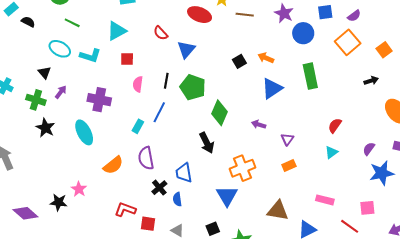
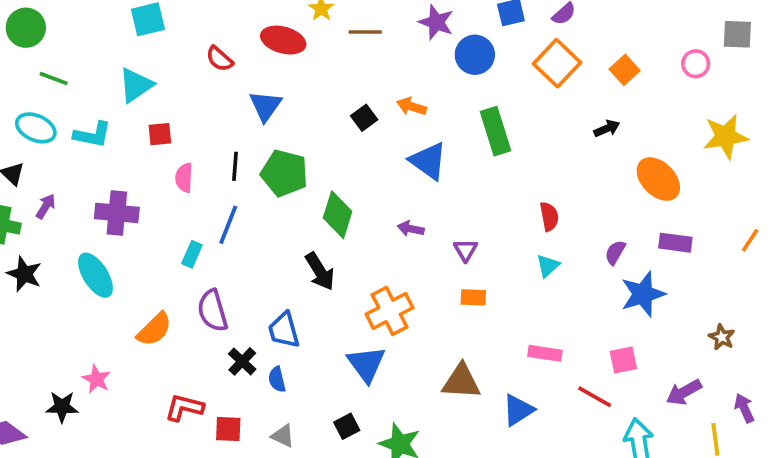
red semicircle: (161, 33) -> (219, 59), moved
blue triangle: (272, 89) -> (428, 161), turned -45
red semicircle: (335, 126) -> (549, 216), turned 140
orange rectangle: (289, 165) -> (473, 297), turned 32

